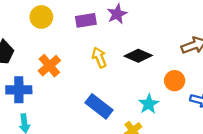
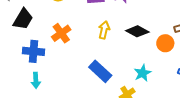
yellow arrow: (99, 57) -> (104, 30), turned 30
orange circle: (175, 81) -> (165, 43), moved

